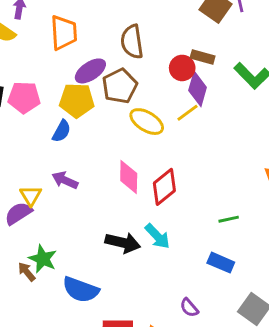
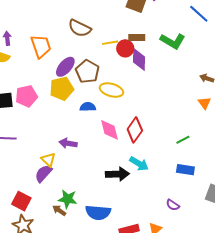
brown semicircle: (132, 42) -> (80, 28), moved, turned -40
yellow line: (187, 113) -> (110, 43), moved, turned 42
blue semicircle: (62, 131) -> (88, 107), moved, turned -105

